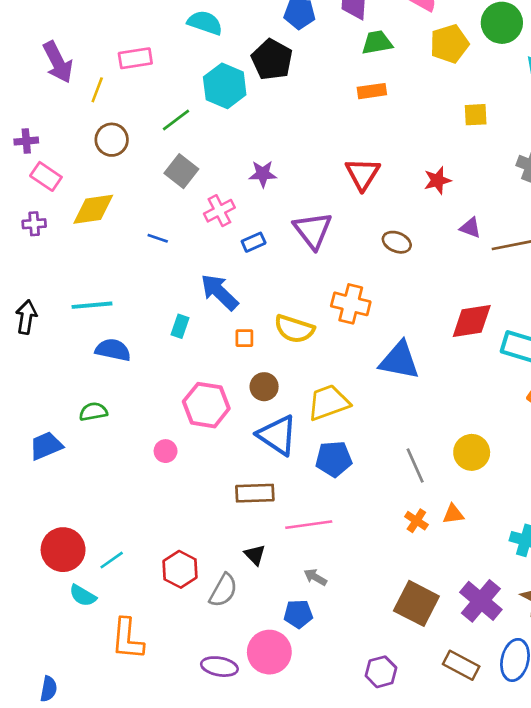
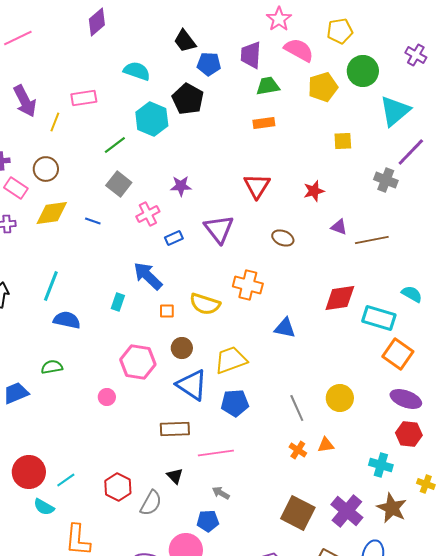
brown circle: (112, 140) -> (46, 169), moved
blue line: (158, 238) -> (93, 221), moved
cyan line: (92, 305) -> (51, 286), turned -64
blue triangle: (399, 360) -> (285, 328), size x0.7

